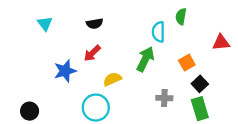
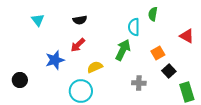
red triangle: (221, 42) -> (187, 36), turned 35
green rectangle: (200, 109) -> (187, 92), moved
black circle: (30, 111) -> (20, 80), moved

